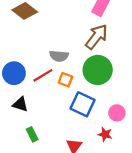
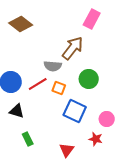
brown arrow: (97, 37) -> (73, 48), moved
green circle: (98, 70) -> (89, 79), size x0.7

